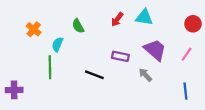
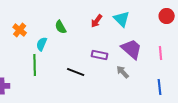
cyan triangle: (144, 17) -> (122, 19), turned 36
red circle: (193, 24) -> (167, 16), moved
pink line: (187, 54) -> (161, 53), turned -40

